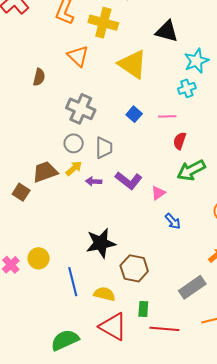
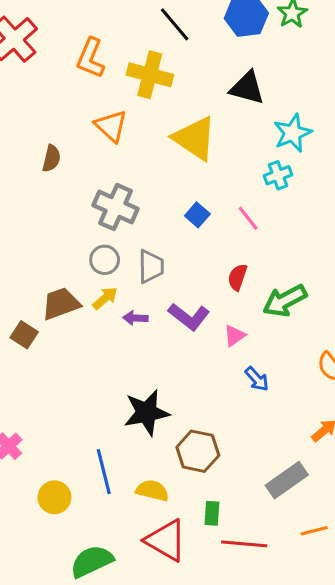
pink line: (167, 116) -> (248, 218), turned 54
red semicircle: (180, 141) -> (237, 277), moved
yellow circle: (39, 258) -> (54, 497), moved

